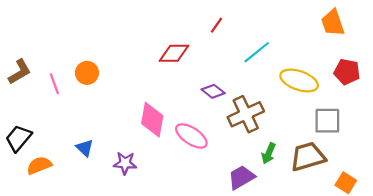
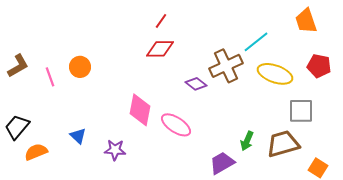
red line: (216, 25) -> (161, 21), moved
cyan line: (257, 52) -> (256, 42), moved
brown cross: (246, 114) -> (226, 66), moved

